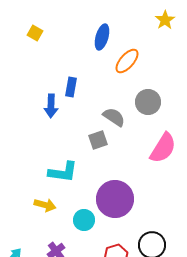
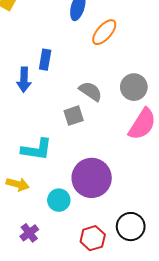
gray circle: (148, 102) -> (134, 87), moved

